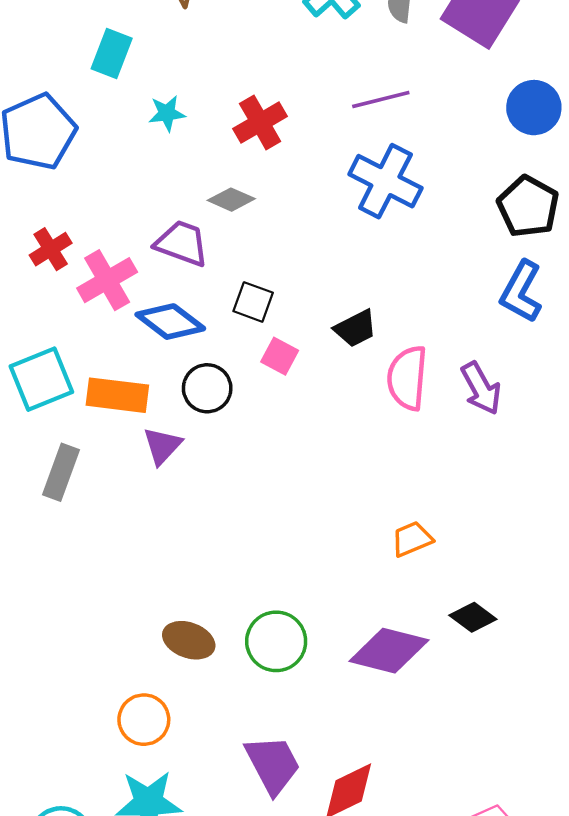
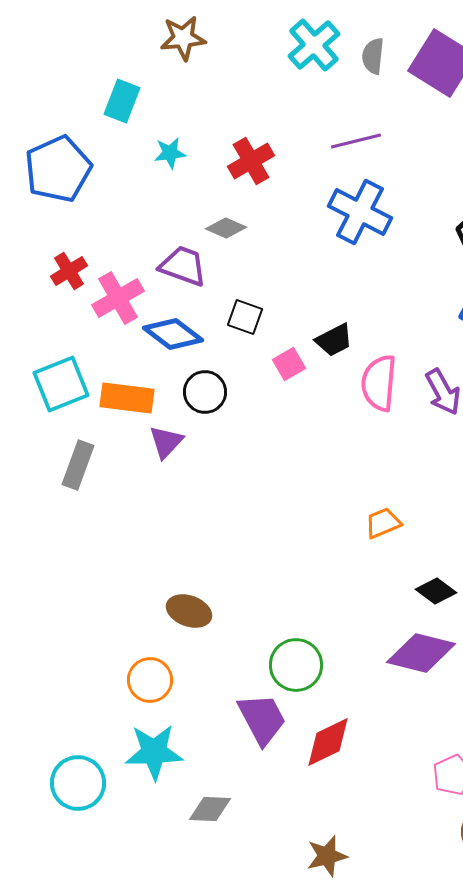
pink square: (280, 356) -> (289, 364), moved, turned 32
green circle: (276, 641) -> (296, 665), moved
purple diamond: (389, 651) -> (421, 653), moved

